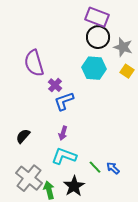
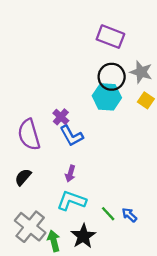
black circle: (98, 37) -> (112, 77), moved
purple semicircle: (34, 63) -> (29, 135), moved
blue L-shape: (64, 101) -> (71, 136), turned -100

